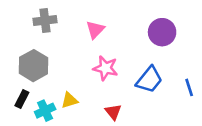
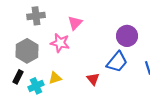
purple circle: (162, 32) -> (127, 36), moved
pink star: (105, 68) -> (60, 43), moved
red triangle: (113, 112) -> (93, 79), moved

